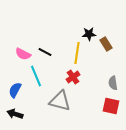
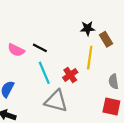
yellow line: (77, 53) -> (90, 58), moved
cyan line: (36, 76) -> (44, 73), moved

